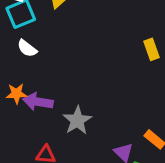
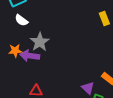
gray star: (77, 120) -> (40, 42), moved

